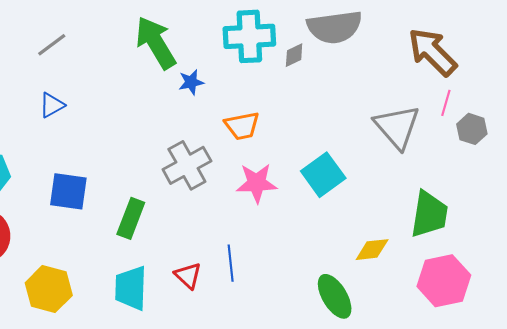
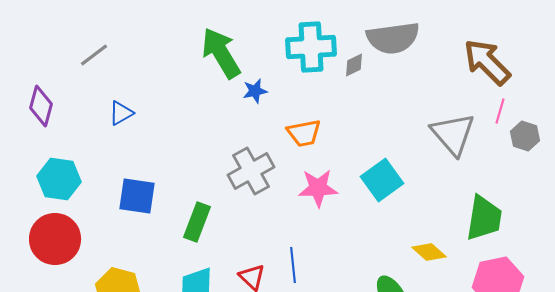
gray line: (52, 45) -> (94, 55), moved
yellow diamond: (372, 250) -> (429, 252), turned 48

